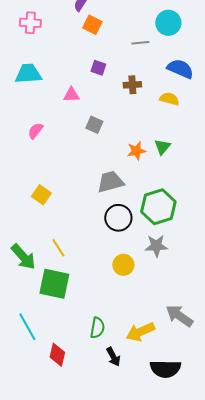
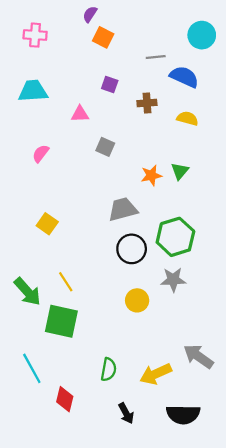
cyan circle: (168, 23) -> (202, 35), moved
blue semicircle: (180, 69) -> (184, 77), moved
black arrow: (113, 357) -> (126, 413), moved

